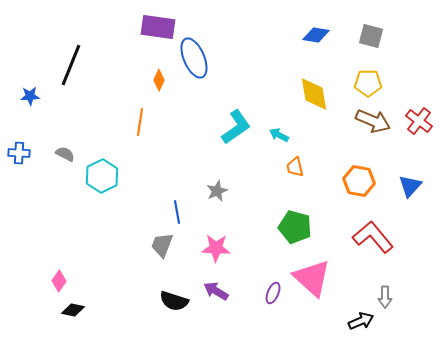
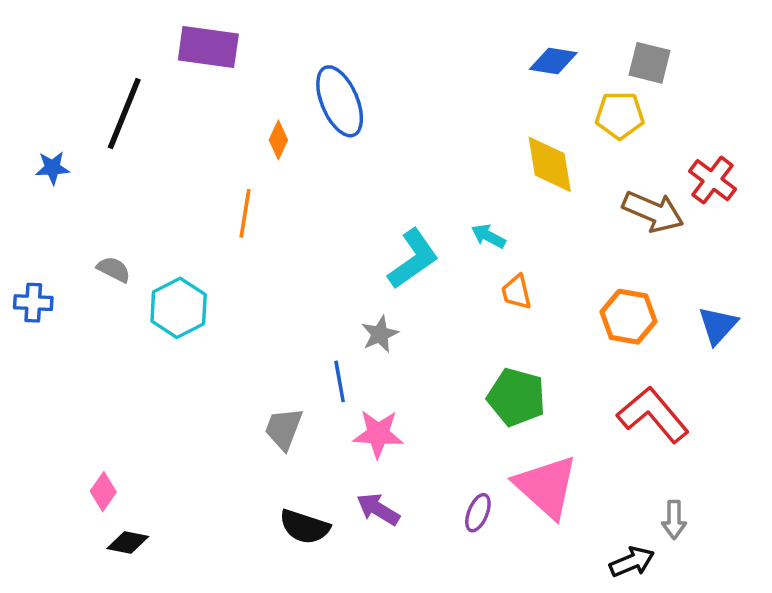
purple rectangle: (158, 27) -> (208, 47), moved
yellow pentagon: (368, 83) -> (620, 115), moved
red cross: (419, 121) -> (713, 180), moved
cyan L-shape: (236, 127) -> (413, 259), moved
blue cross: (19, 153) -> (33, 303), moved
blue line: (177, 212) -> (340, 381), moved

